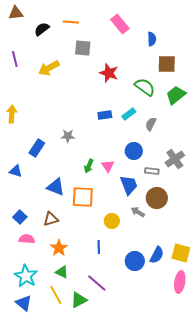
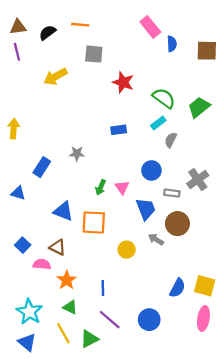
brown triangle: (16, 13) -> (18, 27), moved
pink rectangle: (120, 24) -> (150, 27), moved
purple line: (15, 59) -> (17, 52), moved
brown square: (167, 64) -> (207, 51), moved
cyan rectangle: (129, 114) -> (158, 123), moved
brown triangle: (51, 219) -> (58, 247), turned 42
pink semicircle: (27, 239) -> (42, 264), moved
blue line: (99, 247) -> (103, 288), moved
blue circle: (135, 261) -> (149, 320), moved

